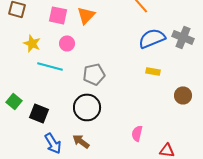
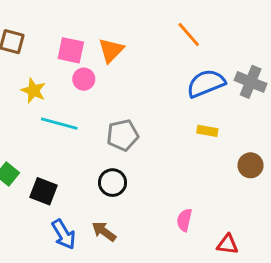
pink circle: (67, 43) -> (84, 79), moved
black circle: (87, 107) -> (113, 183), size x0.7

